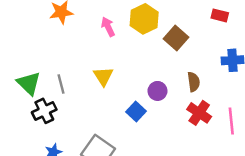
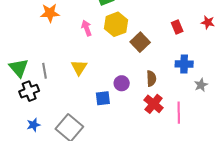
red rectangle: (220, 15) -> (177, 27), turned 48
blue square: (136, 112) -> (103, 98), turned 35

